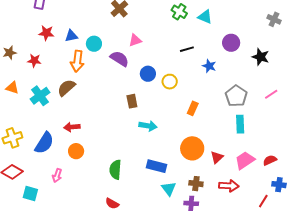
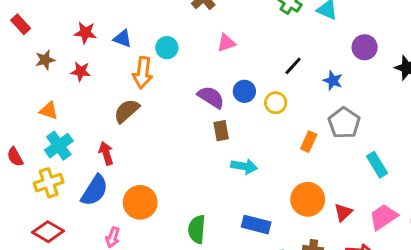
red star: (46, 33) -> (85, 33), moved
blue triangle: (71, 36) -> (122, 39), moved, turned 32
black line: (187, 49) -> (293, 66), moved, turned -32
purple semicircle: (119, 59) -> (211, 97), moved
cyan cross: (40, 96) -> (59, 146), moved
gray pentagon: (236, 96) -> (344, 123), moved
cyan rectangle: (240, 124) -> (377, 165), turned -30
red arrow: (72, 127) -> (106, 153), moved, turned 77
orange circle: (76, 151) -> (140, 202), size x1.5

